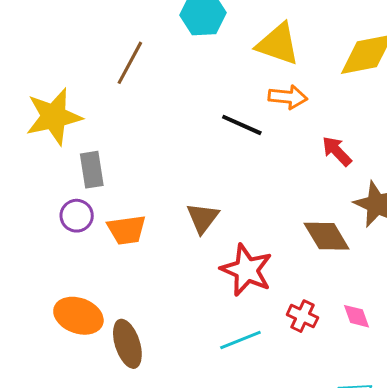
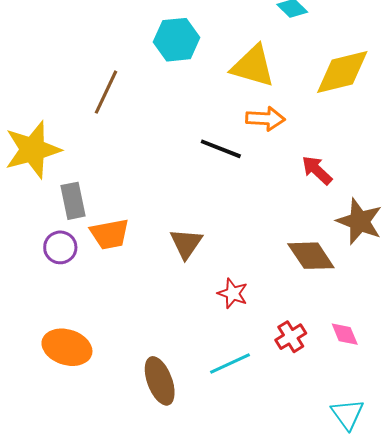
orange trapezoid: (127, 230) -> (110, 234), moved
red star: (247, 270) -> (233, 293), size x0.6
red cross: (302, 316) -> (291, 337), turned 36
brown ellipse: (127, 344) -> (160, 381), moved

